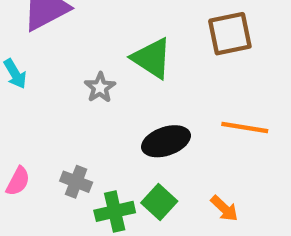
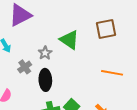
black ellipse: (166, 141) -> (45, 80), moved, turned -75
gray cross: (76, 182) -> (25, 67), moved, turned 32

